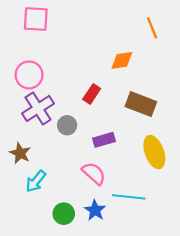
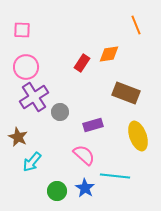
pink square: (36, 19) -> (22, 30), moved, size x0.7
red rectangle: (92, 94) -> (82, 63), moved

